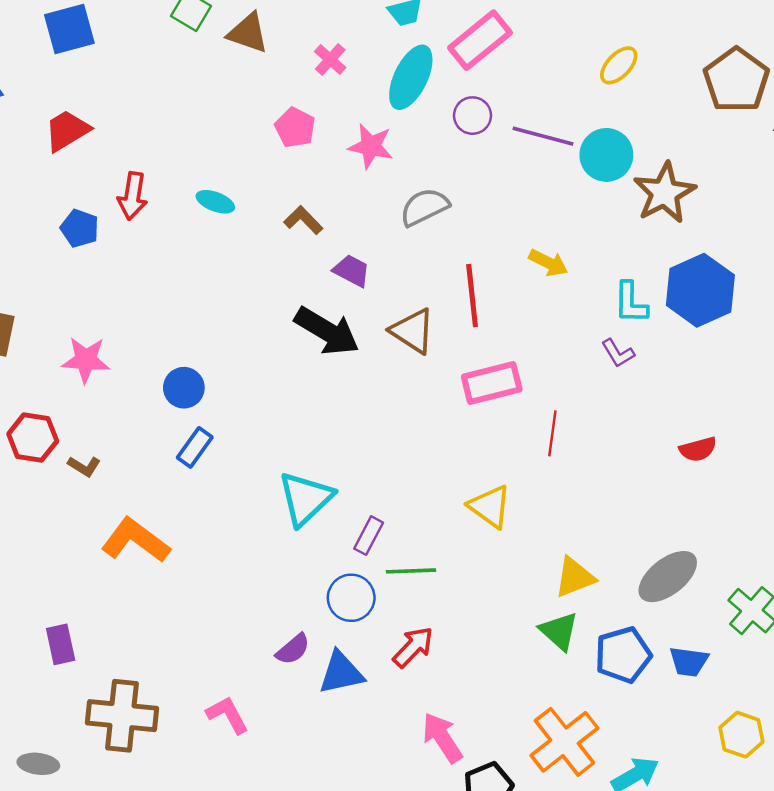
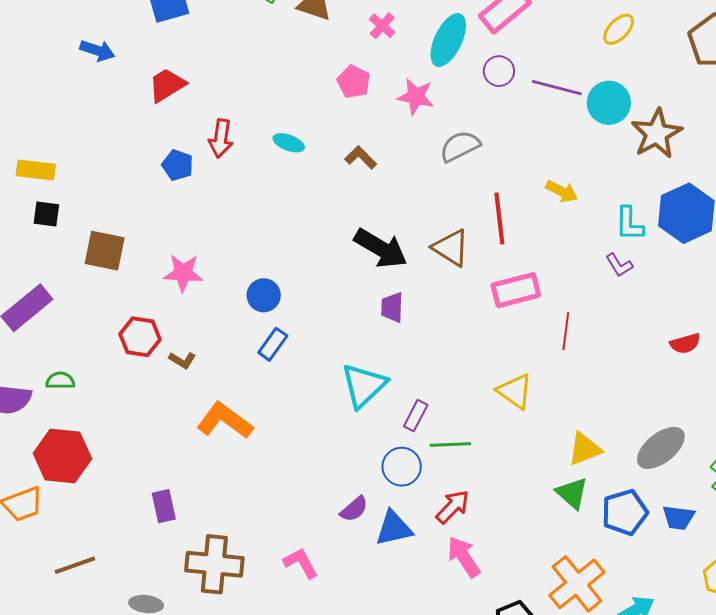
purple trapezoid: (352, 271) -> (392, 307), moved, turned -116
pink arrow: (442, 738) -> (464, 557), moved

